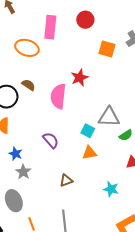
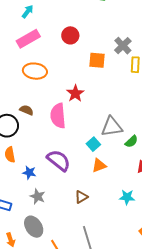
pink rectangle: (50, 27) -> (28, 39), moved, turned 65
orange ellipse: (27, 48) -> (35, 71), moved
cyan square: (88, 131) -> (93, 144), turned 32
purple semicircle: (51, 140) -> (59, 160), size x1.4
blue star: (16, 154) -> (29, 173), moved

